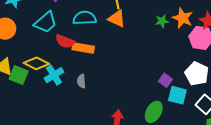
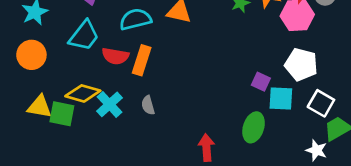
orange rectangle: (83, 48) -> (142, 60), turned -70

